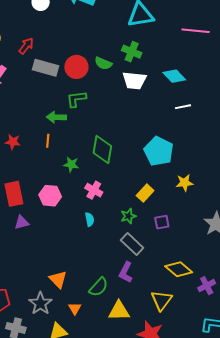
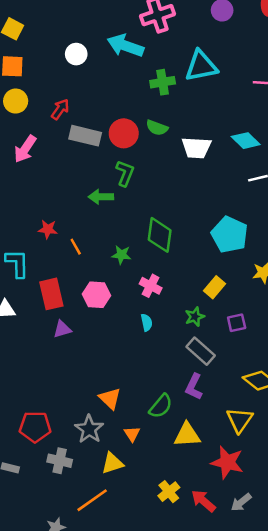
green cross: (132, 52) -> (163, 82), moved, turned -30
green L-shape: (76, 99) -> (125, 173), turned 120
orange line: (48, 141) -> (76, 247), moved, turned -32

